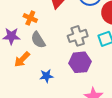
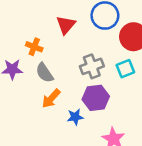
orange arrow: (22, 59) -> (51, 98), moved
blue star: (46, 76) -> (75, 117), moved

